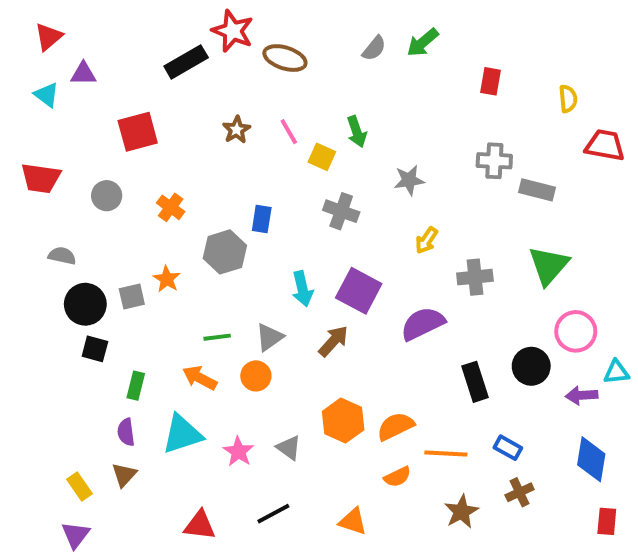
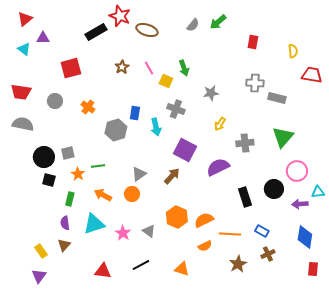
gray semicircle: (62, 256) -> (23, 124), moved, size x1.5
orange star: (167, 279) -> (78, 174), moved
cyan arrow: (302, 289) -> (156, 127), moved
green line: (217, 337) -> (98, 166), moved

